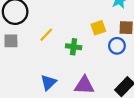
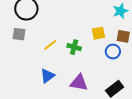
yellow line: (46, 35) -> (50, 45), moved

